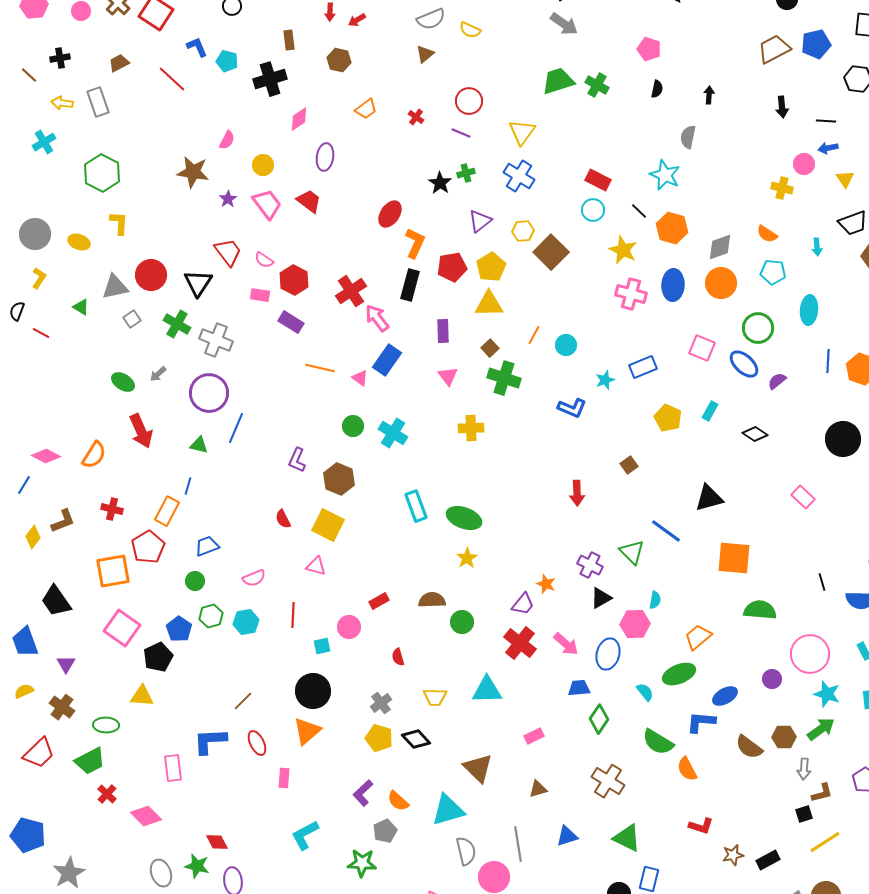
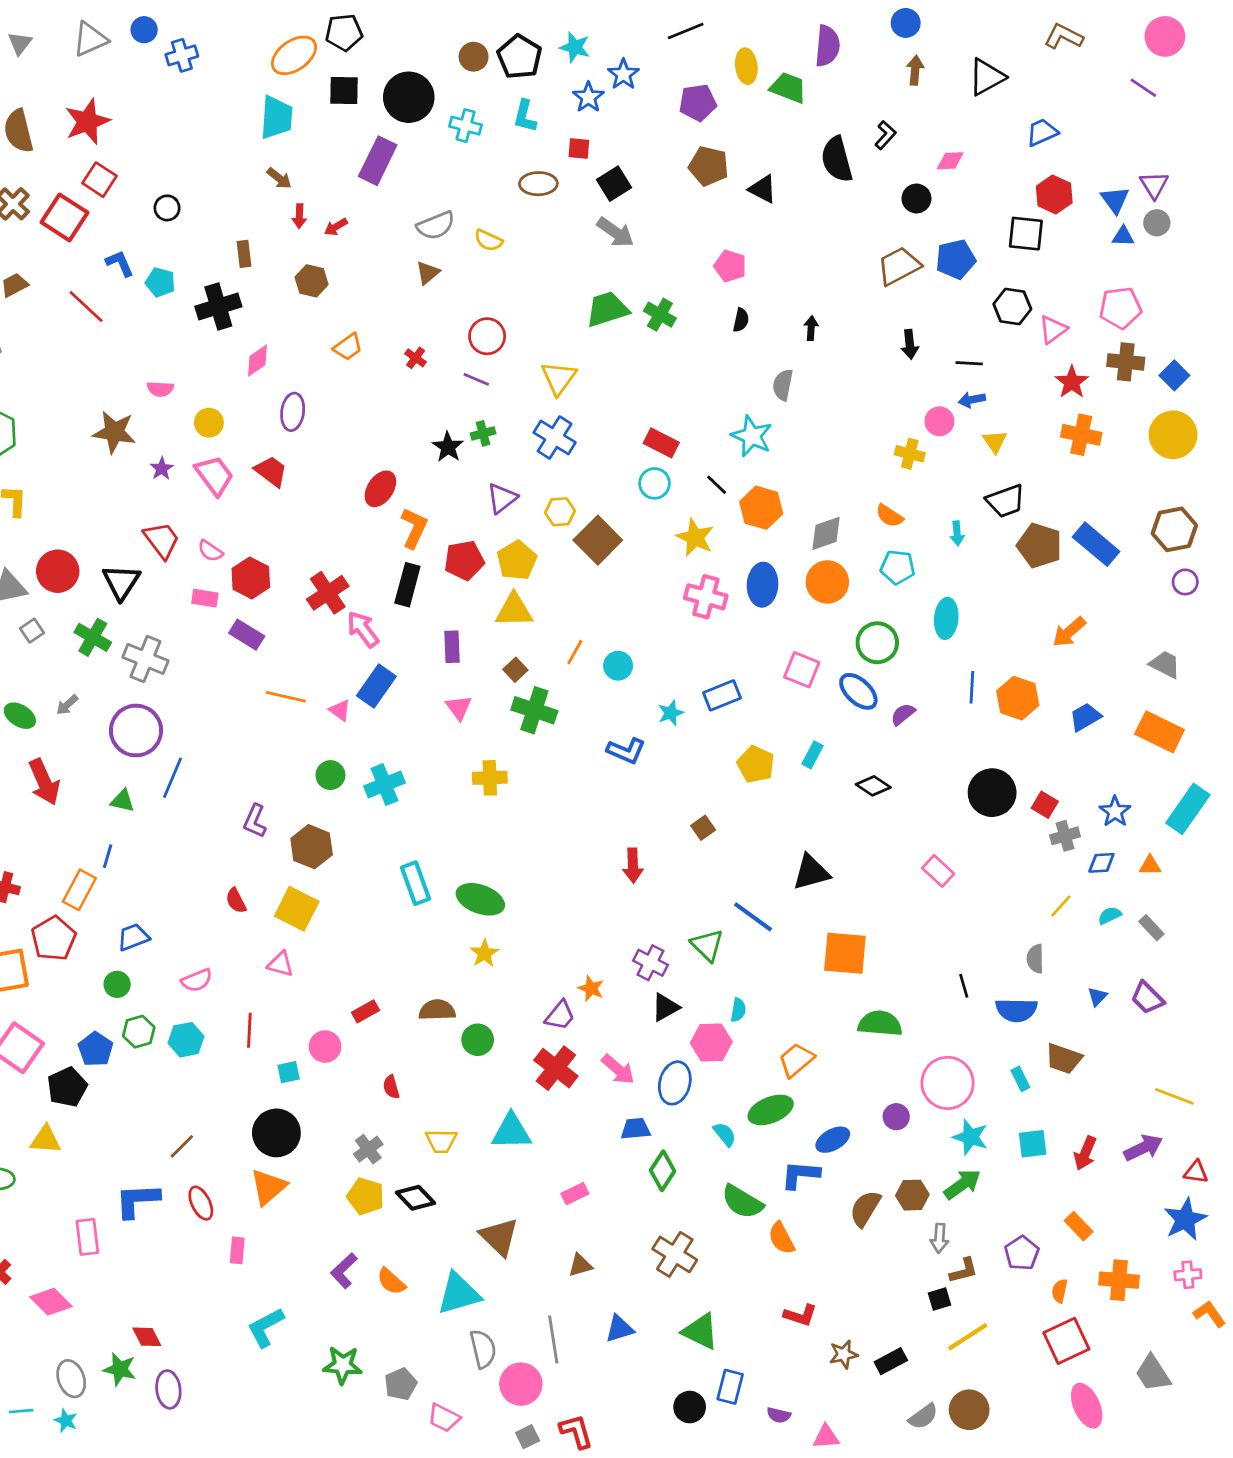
pink semicircle: (227, 140) -> (160, 389), turned 66
cyan cross: (393, 433) -> (384, 785), turned 36
brown semicircle: (749, 747) -> (865, 1209), turned 84
gray pentagon: (385, 831) -> (401, 1384), moved

